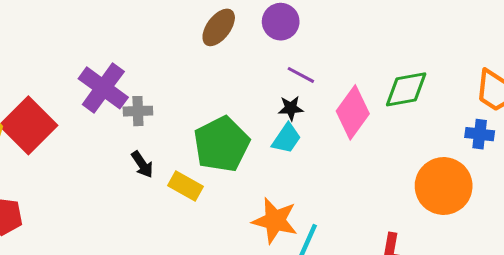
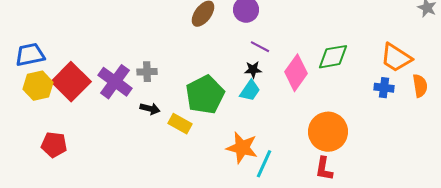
purple cross: (103, 88) -> (115, 82), moved
black arrow: (142, 164) -> (150, 109), turned -42
orange circle: (444, 186) -> (328, 132), moved

